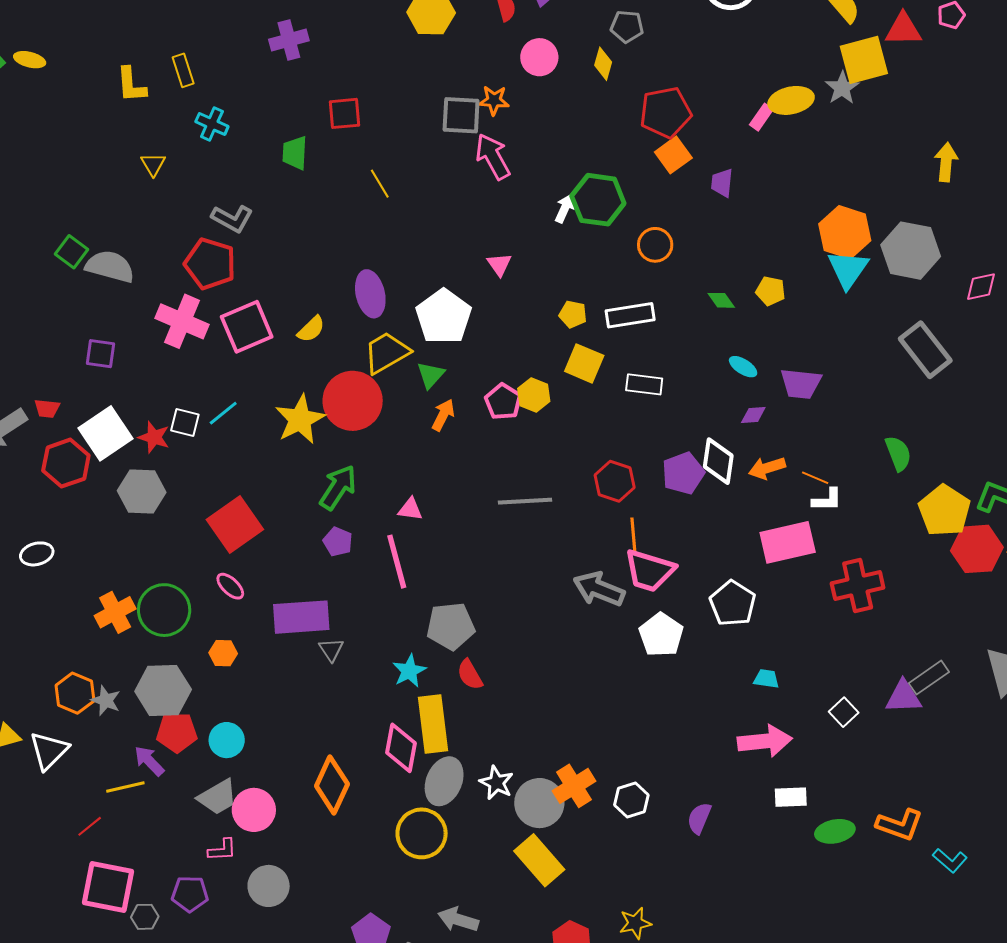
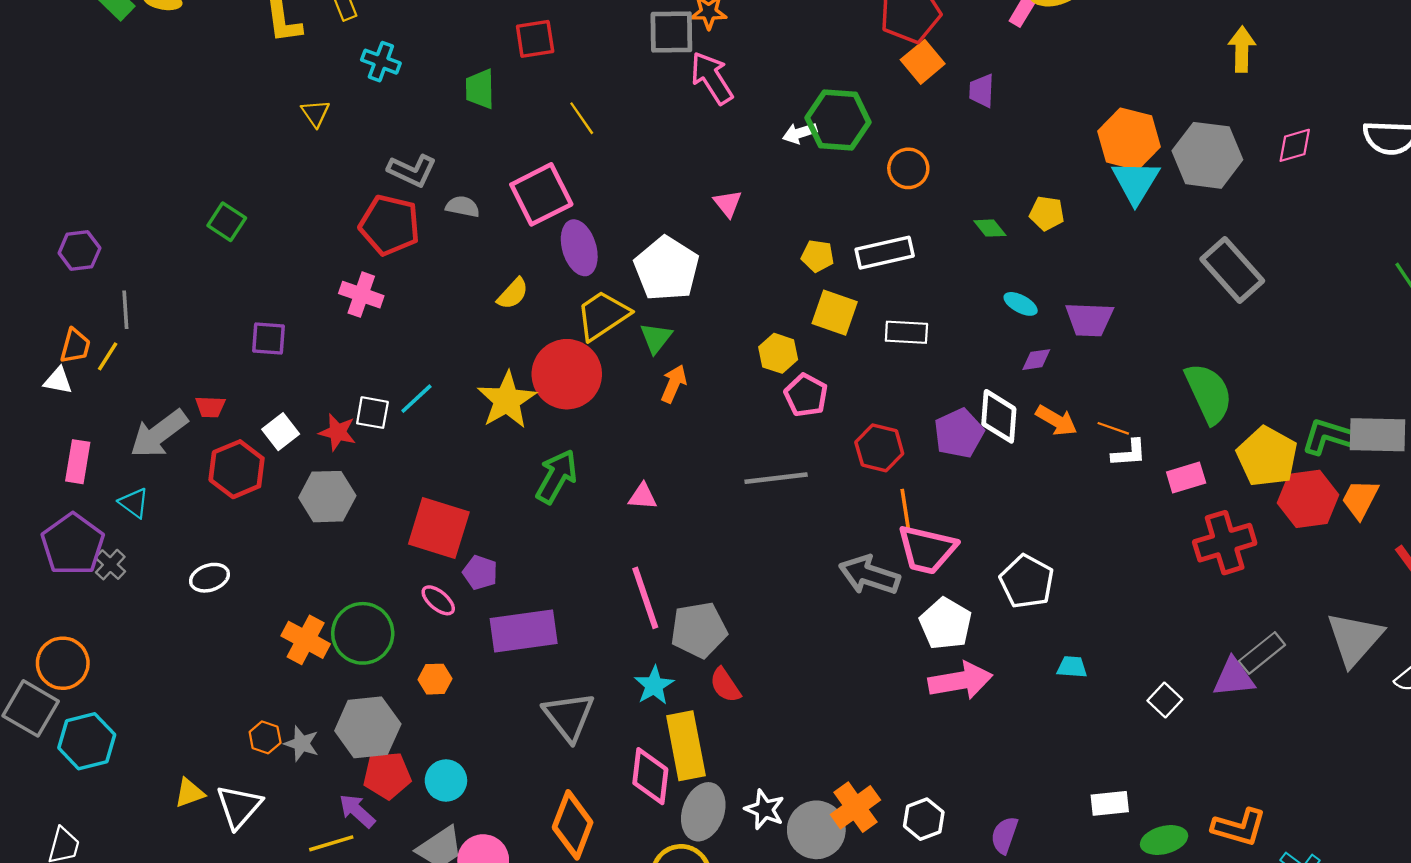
white arrow: (565, 209) -> (800, 133), turned -128
gray semicircle: (110, 266) -> (463, 207), moved, size x0.6
pink diamond: (981, 287) -> (1295, 145), moved
pink cross: (182, 321) -> (361, 295), size x0.7
pink square: (247, 327) -> (541, 194), moved
pink pentagon: (503, 402) -> (806, 395), moved
white square: (105, 433) -> (281, 432), size x0.6
green semicircle: (898, 453) -> (1209, 393), size x1.5
orange arrow: (767, 468) -> (1056, 420), turned -129
red square: (235, 525) -> (439, 528), turned -34
purple pentagon: (338, 542) -> (480, 573), moved
pink rectangle: (788, 542) -> (1186, 477), moved, size x0.6
pink line: (397, 562) -> (645, 598), moved
red cross: (858, 585) -> (1225, 543), moved
orange cross: (115, 612) -> (306, 640), turned -30
gray triangle: (331, 650) -> (569, 716), moved, size x1.8
orange hexagon: (75, 693) -> (265, 737), size x0.7
pink arrow: (765, 741) -> (960, 681), moved

